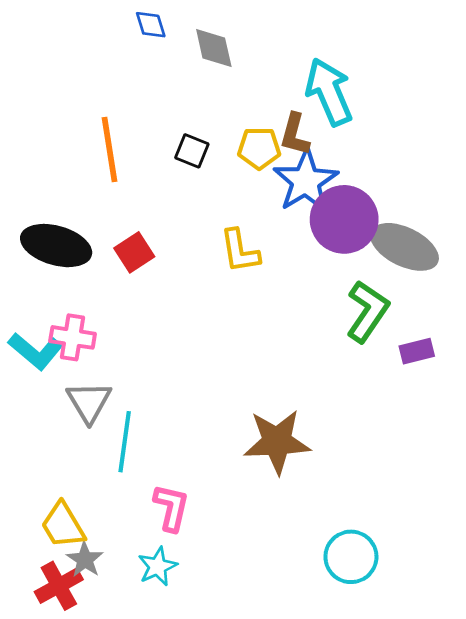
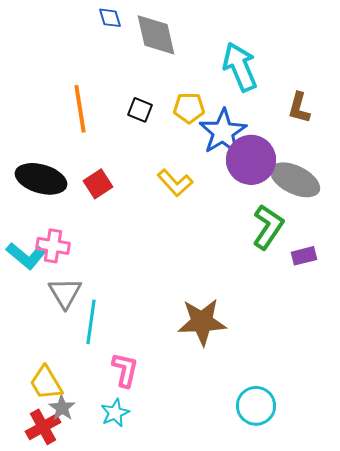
gray diamond: (214, 48) -> (156, 35), size x1.4
brown L-shape: (295, 134) -> (299, 108), moved
yellow L-shape: (240, 251) -> (175, 183), turned -33

